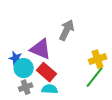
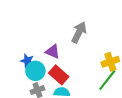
purple triangle: (41, 49) -> (53, 52), size x0.7

